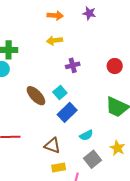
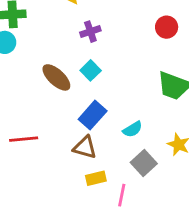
purple cross: (73, 65) -> (90, 32), moved
blue rectangle: (67, 112) -> (93, 115), moved

